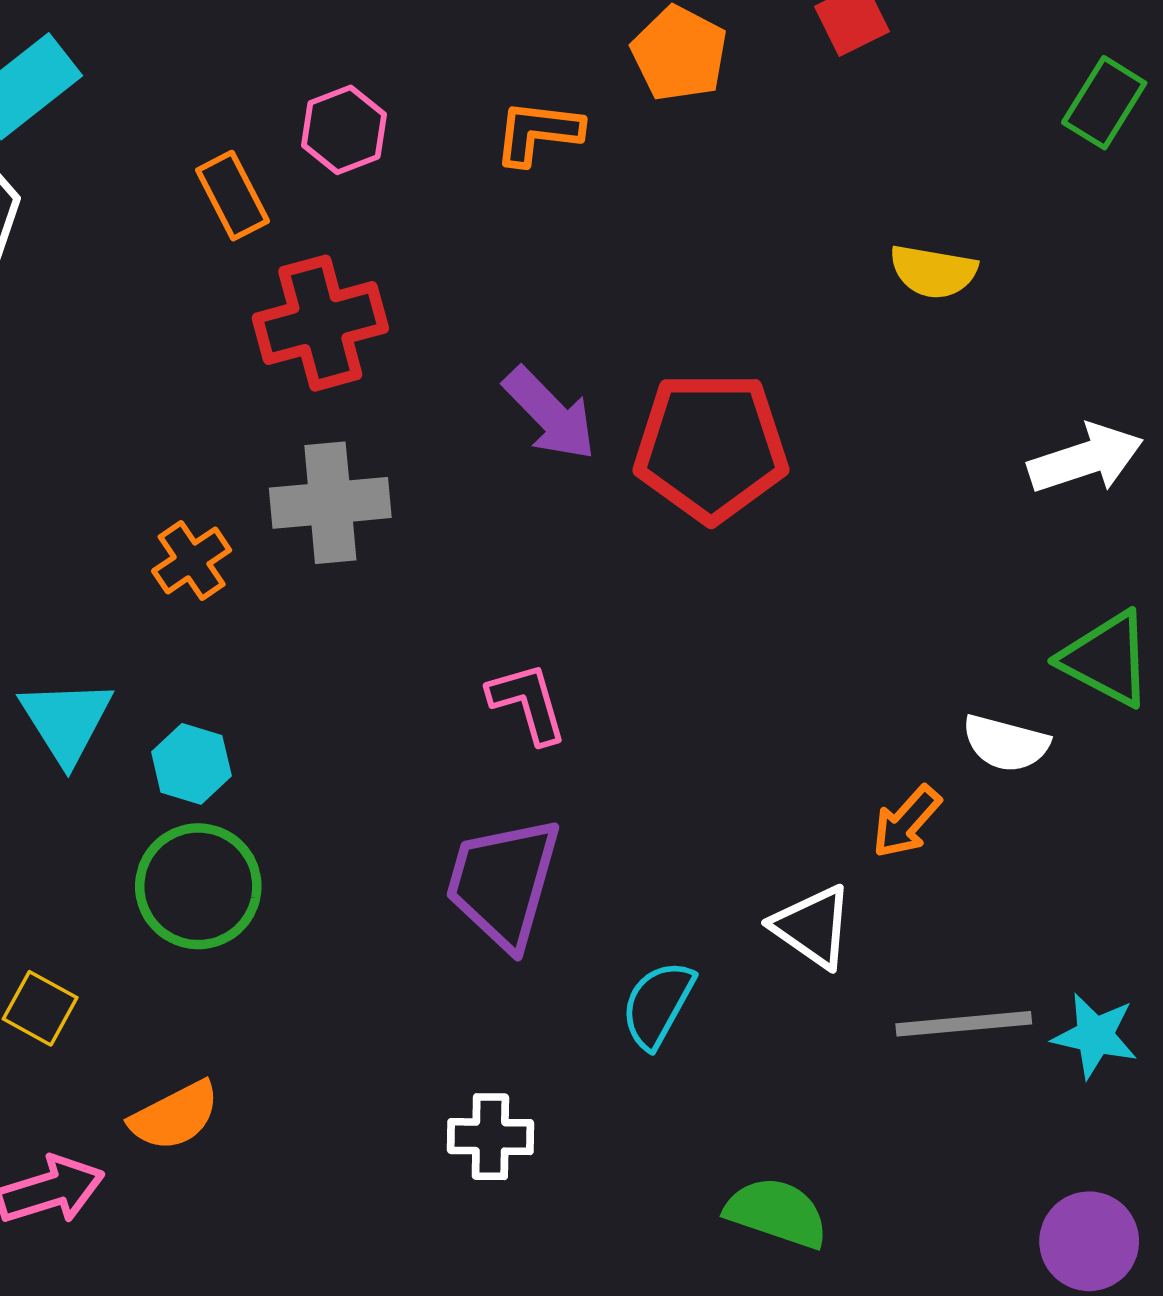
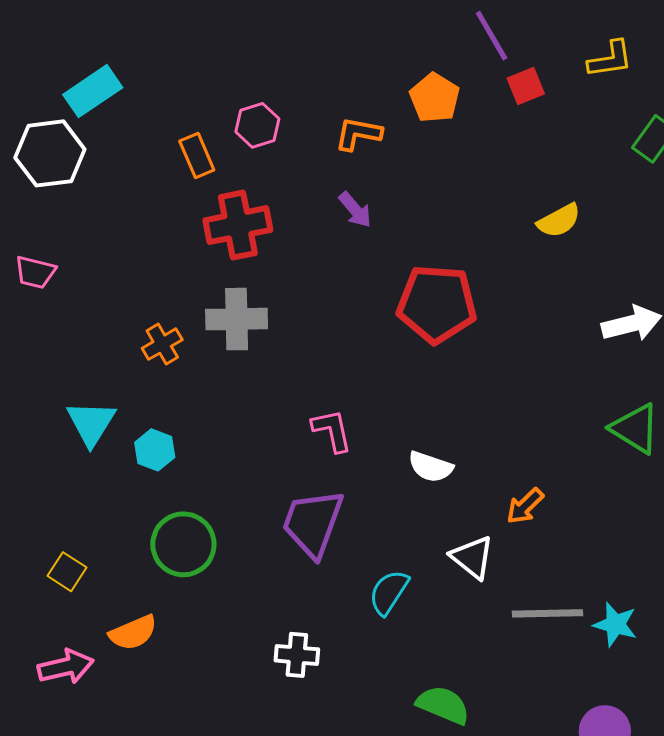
yellow semicircle: (933, 272) -> (559, 221), turned -42
purple arrow: (550, 414) -> (355, 210), moved, size x0.7
white semicircle: (1006, 743) -> (431, 467), moved
green circle: (198, 886) -> (183, 544), moved

